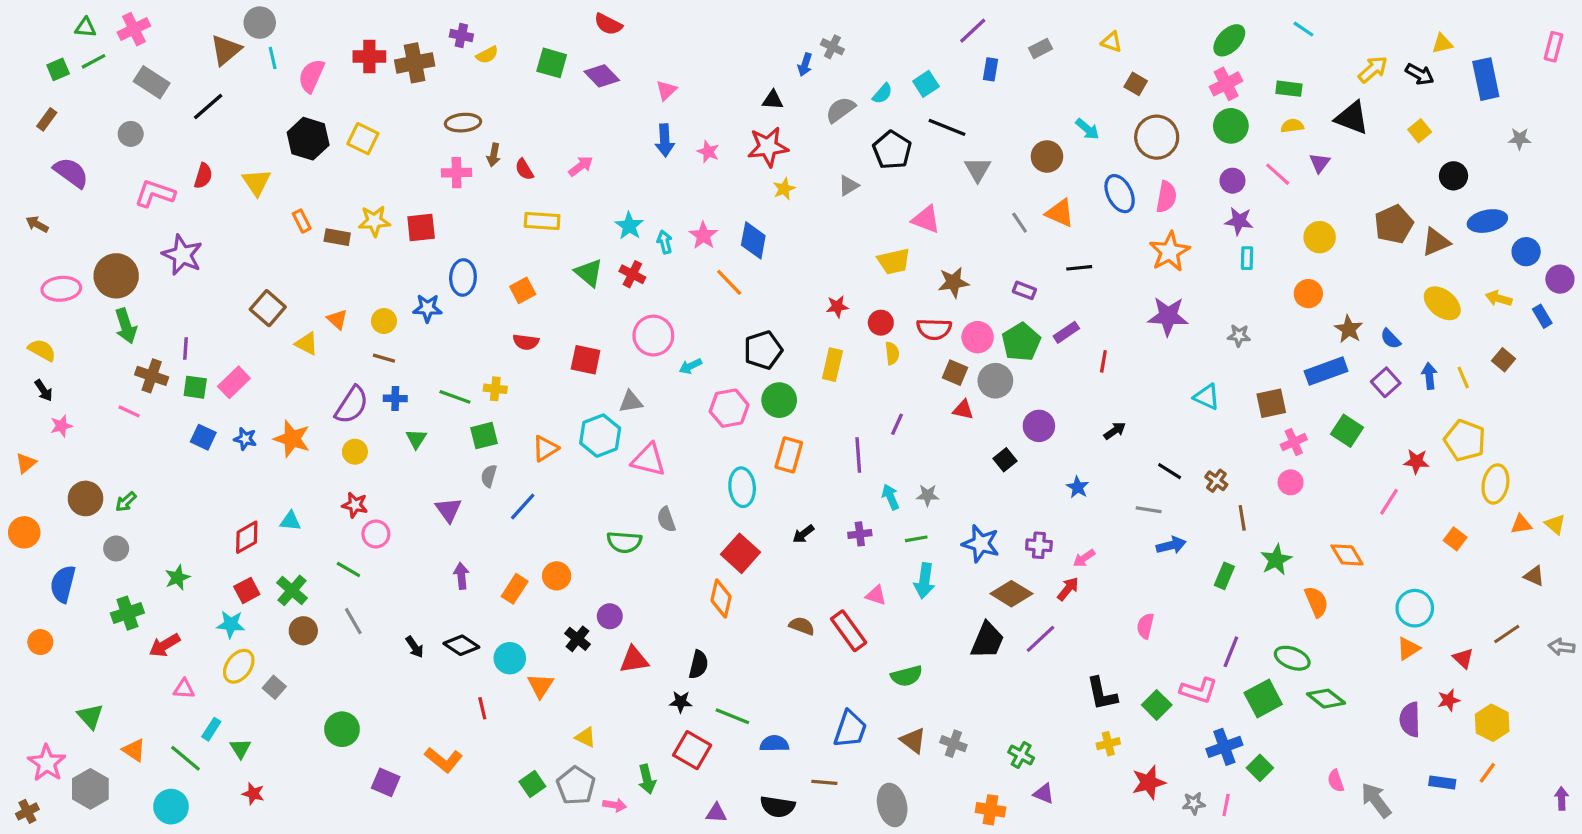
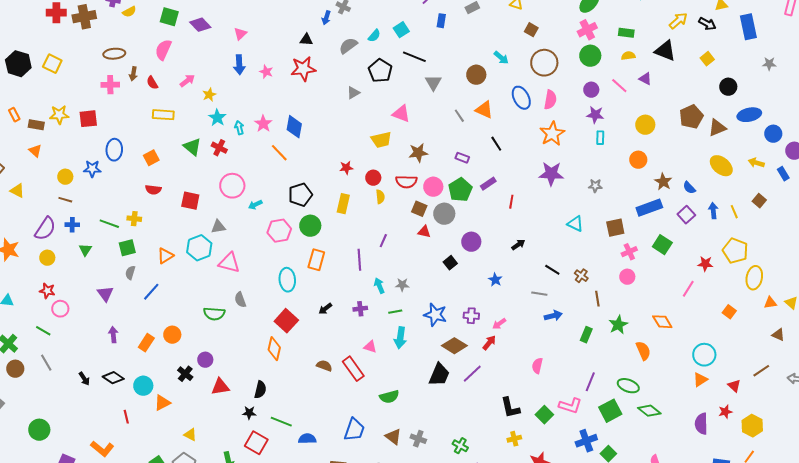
pink semicircle: (311, 76) -> (163, 50), moved
purple triangle: (1320, 163) -> (645, 79), turned -40
yellow star: (784, 189) -> (209, 95), moved
black line: (1079, 268) -> (496, 144), turned 63
orange triangle: (337, 319) -> (35, 151), moved
orange triangle: (540, 686) -> (162, 403), turned 30

